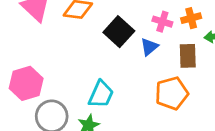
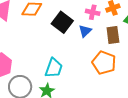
orange pentagon: (172, 93) -> (104, 63), turned -30

